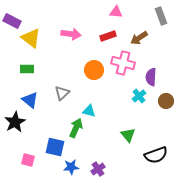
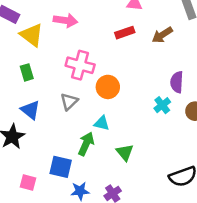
pink arrow: (71, 34) -> (65, 20), moved
pink cross: (123, 63) -> (80, 65), moved
green rectangle: (27, 69) -> (27, 72), turned 72
orange circle: (94, 70) -> (108, 87), moved
green triangle: (128, 135) -> (125, 152), moved

